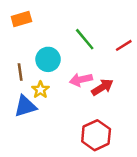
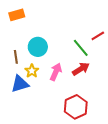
green line: (85, 39) -> (81, 48), moved
pink arrow: (81, 80) -> (56, 72), moved, turned 126

